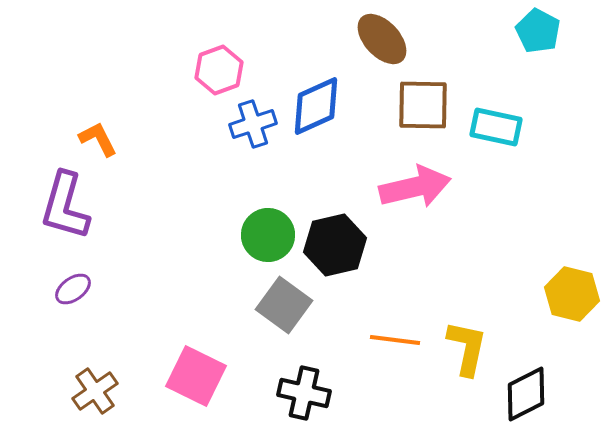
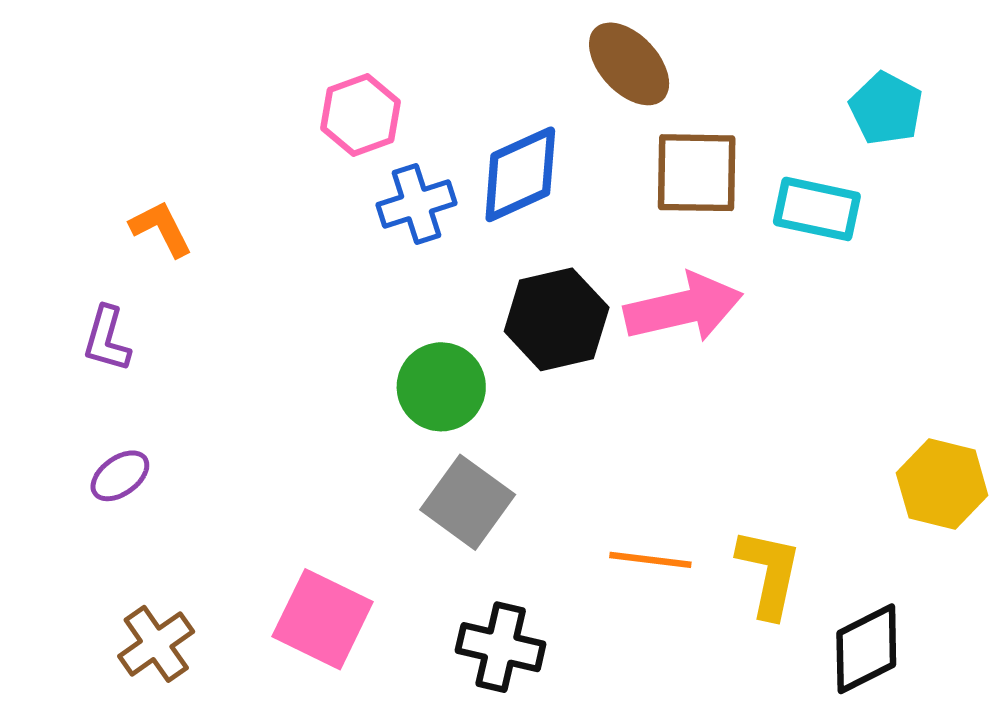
cyan pentagon: (538, 31) -> (886, 108), moved
purple L-shape: (65, 206) -> (107, 339), size x0.6
black hexagon: (335, 245) -> (557, 319), moved

